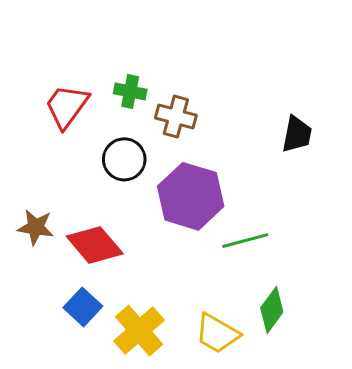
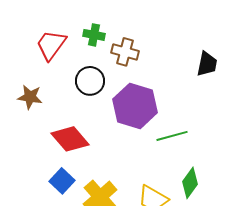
brown star: (36, 227) -> (30, 97), moved

